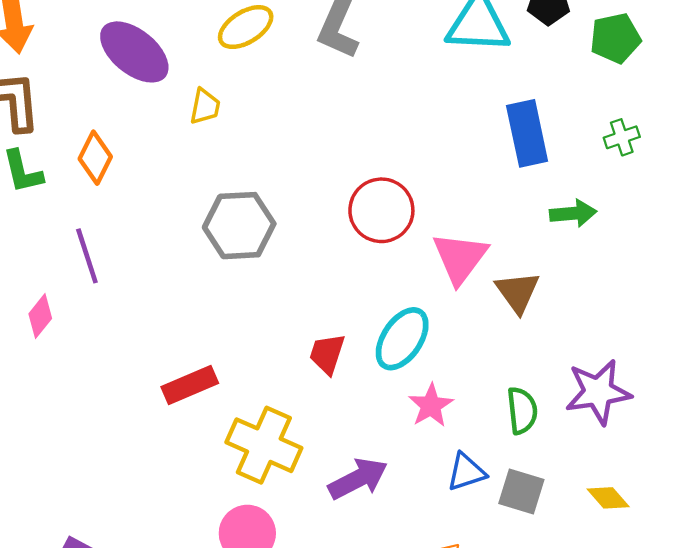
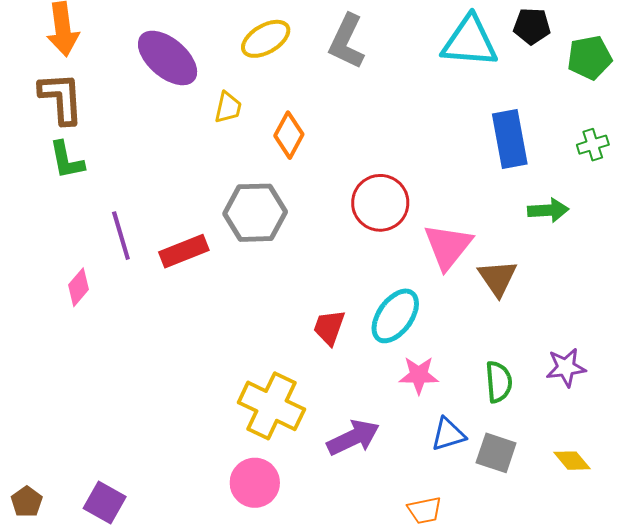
orange diamond: (95, 158) -> (289, 135), moved
red rectangle: (190, 385) -> (184, 251), moved
purple star: (598, 392) -> (566, 367), size x0.7
pink star: (431, 405) -> (419, 375), turned 30

